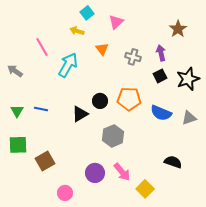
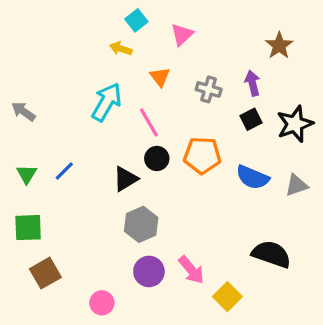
pink line: (42, 47) -> (149, 122), moved
blue line: (41, 109) -> (64, 171), turned -56
gray hexagon: (113, 136) -> (141, 224), moved
brown square: (45, 161) -> (45, 273), moved
black semicircle: (173, 162) -> (271, 254), size x1.4

